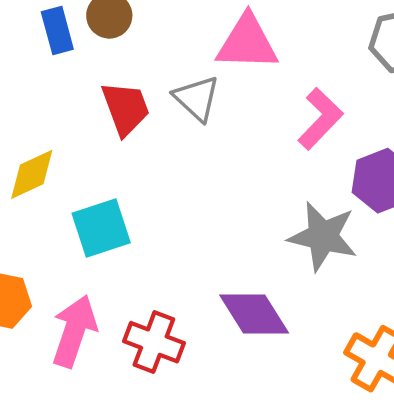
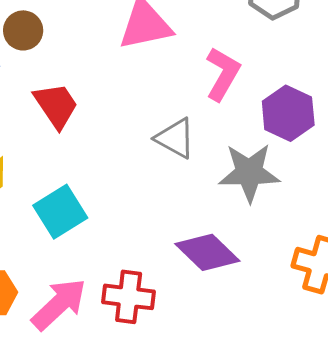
gray triangle: (197, 98) -> (175, 138), moved
pink arrow: (74, 331) -> (59, 304), turned 42

